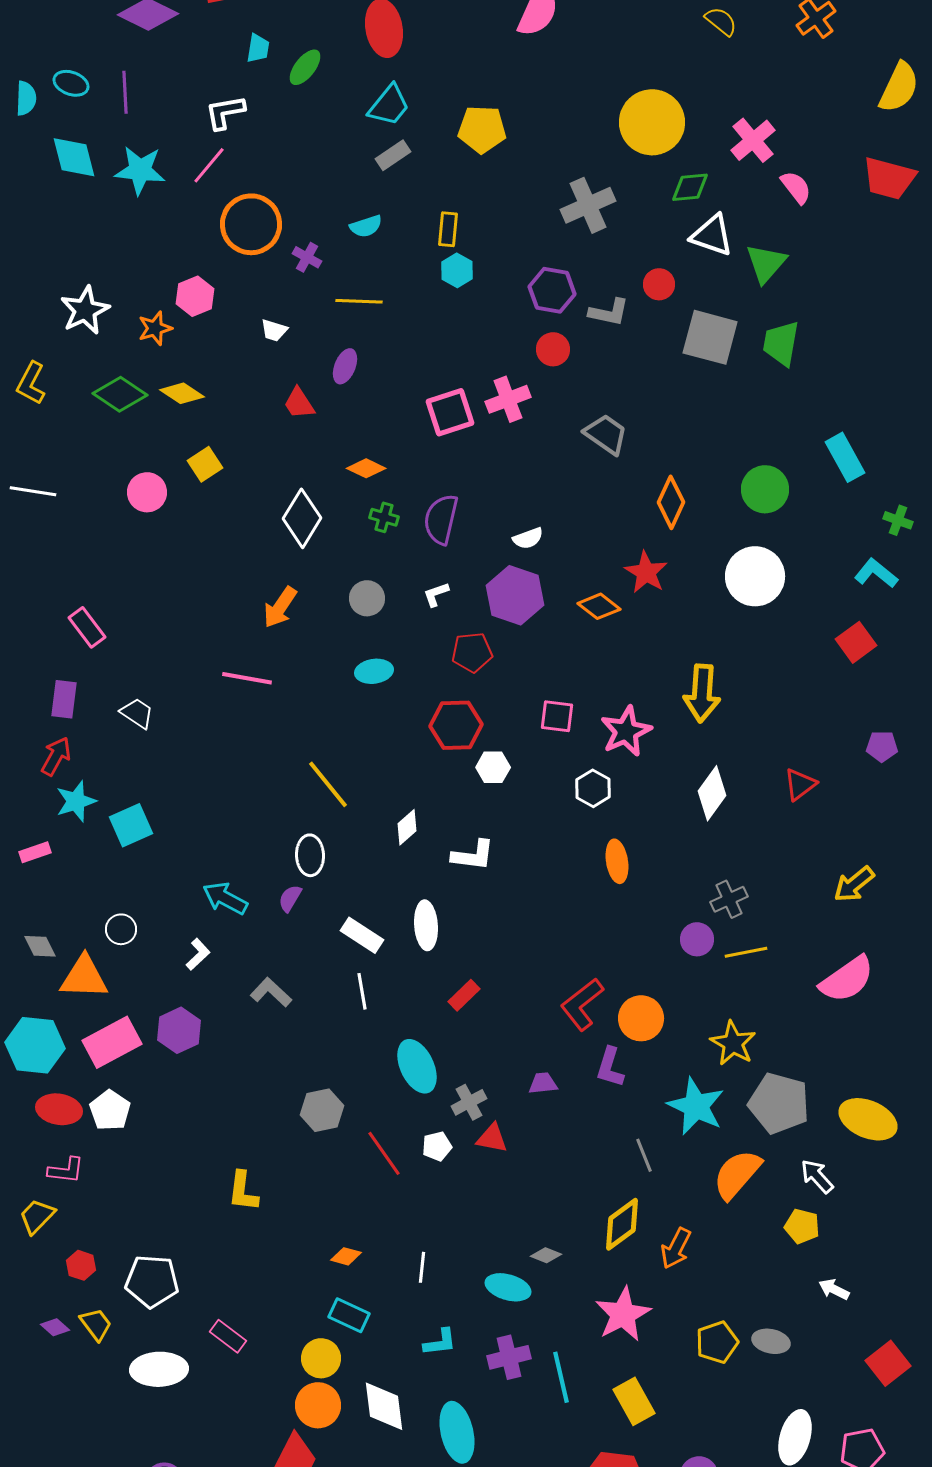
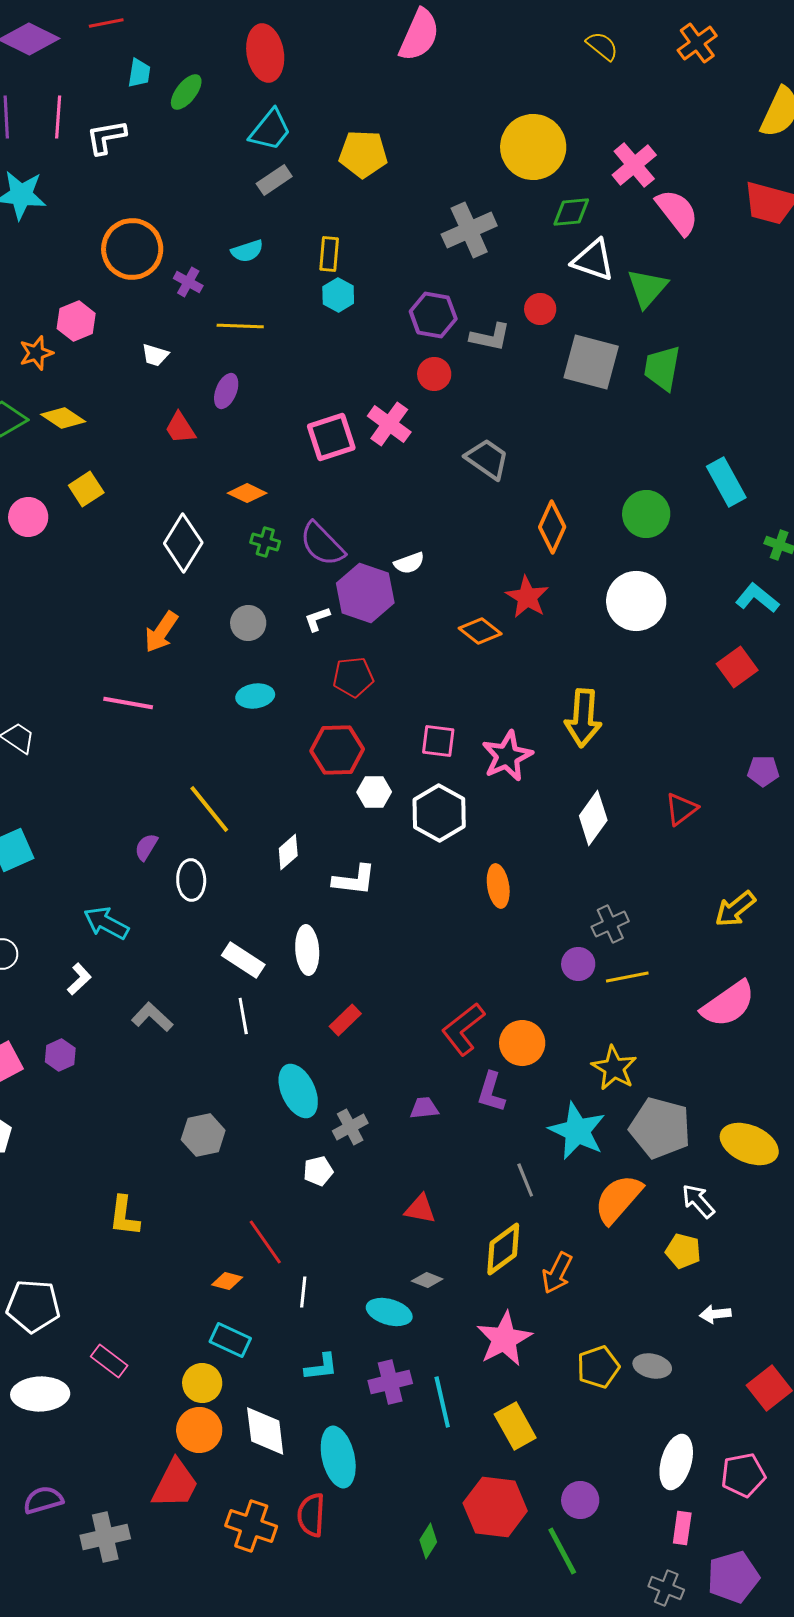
pink line: (209, 165) -> (58, 117), moved, turned -36
pink semicircle: (796, 187) -> (677, 212), size x1.4
pink cross: (508, 399) -> (389, 424), turned -33
purple semicircle: (441, 519) -> (322, 544), turned -57
purple hexagon: (515, 595) -> (365, 593), moved
white hexagon: (593, 788) -> (439, 813), moved, size x1.5
purple semicircle: (290, 898) -> (146, 847), moved
purple hexagon: (179, 1030) -> (60, 1055), size x0.7
red triangle: (492, 1138) -> (420, 1209), moved
red line: (384, 1153) -> (265, 1242), moved
white arrow: (834, 1289) -> (715, 1314), turned -32

